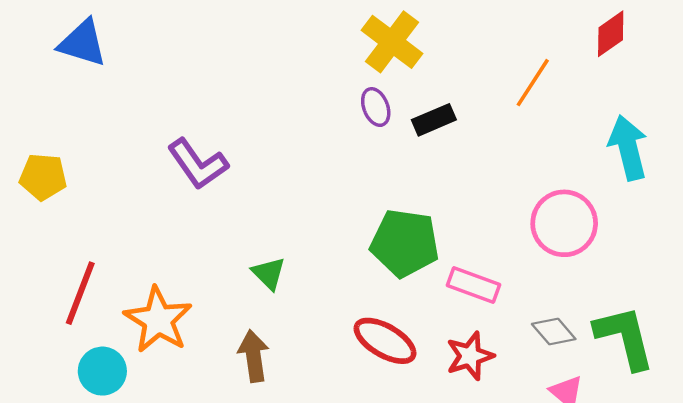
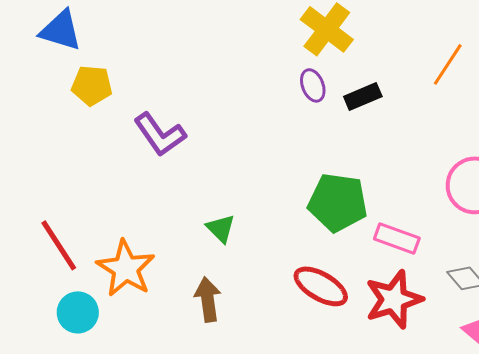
yellow pentagon: (43, 177) -> (92, 85), moved
red line: (80, 293) -> (59, 245), turned -54
red star: (470, 356) -> (394, 299), size x1.4

